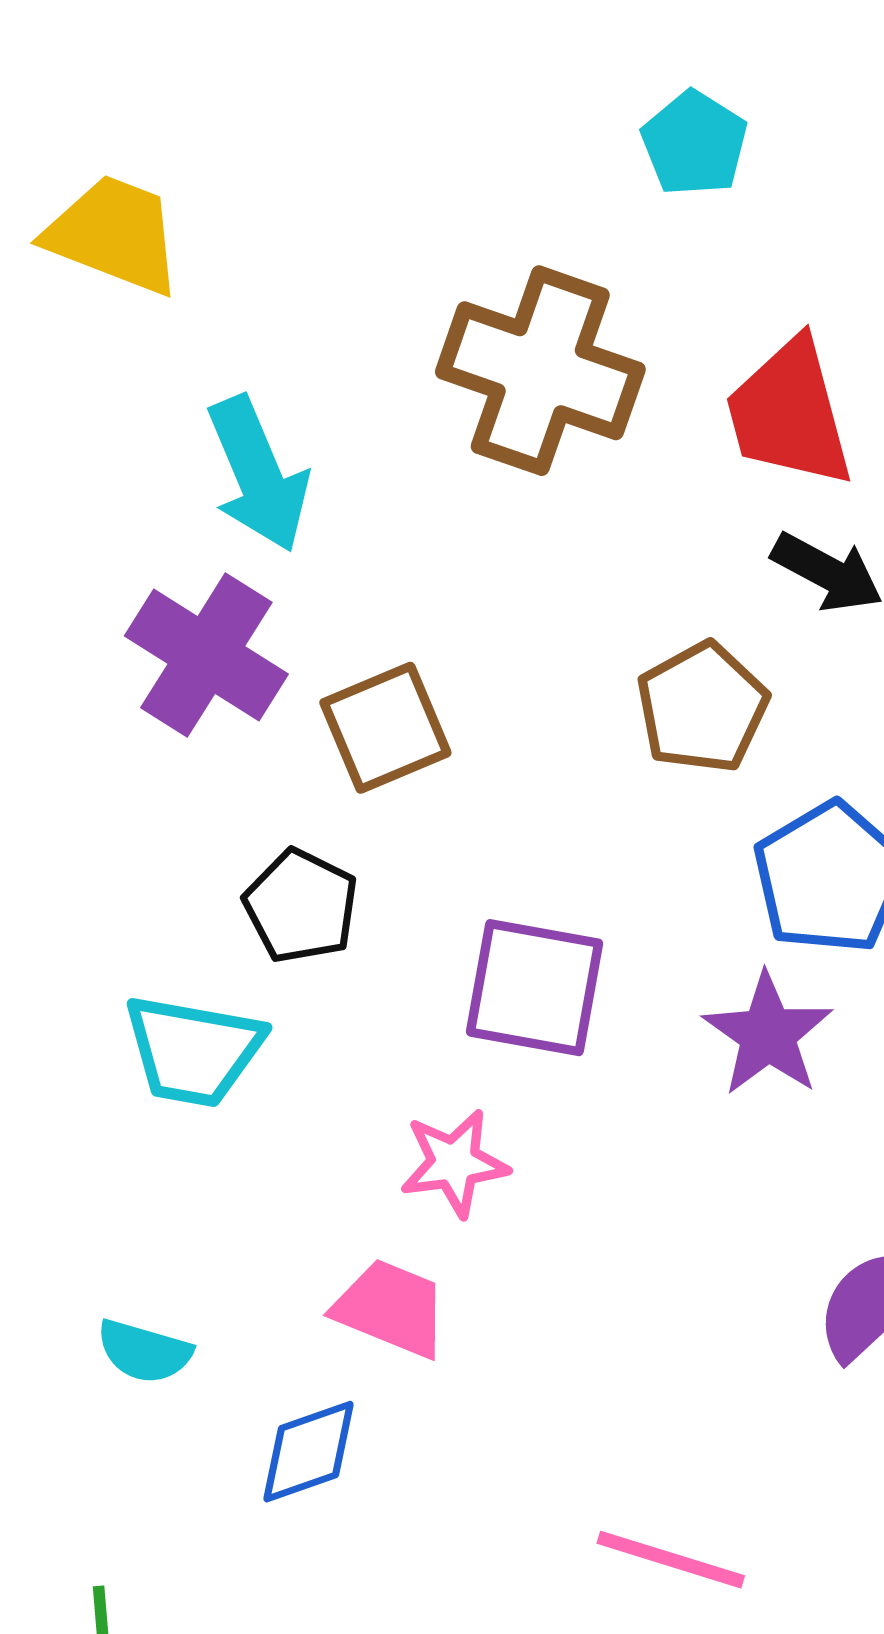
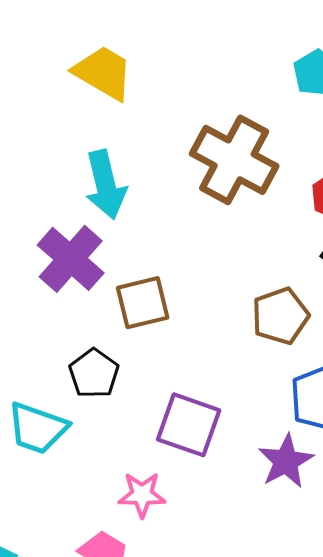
yellow trapezoid: (114, 235) -> (103, 73), moved

